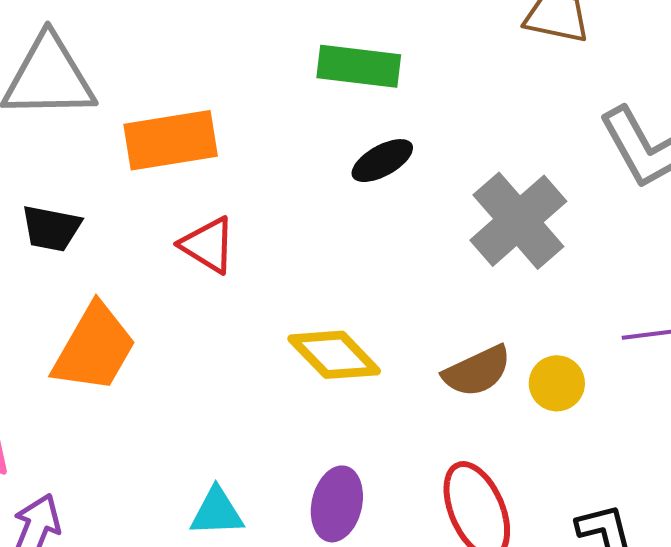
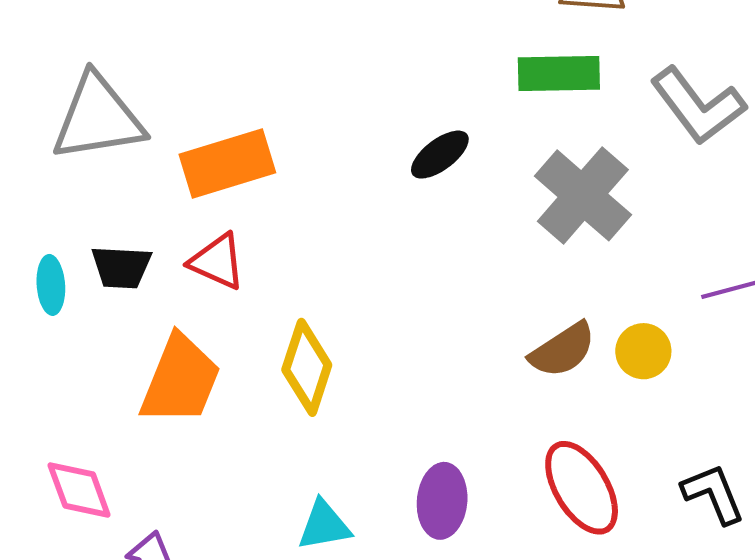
green rectangle: (359, 66) -> (559, 73), moved
red triangle: (208, 245) -> (217, 261), moved
yellow diamond: (334, 355) -> (307, 367), moved, turned 70

